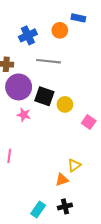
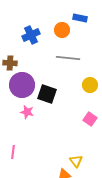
gray line: (48, 61) -> (68, 58), moved
yellow circle: (65, 104) -> (90, 85), moved
yellow triangle: (74, 165) -> (76, 161), turned -32

